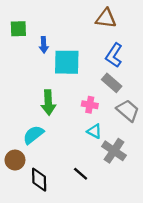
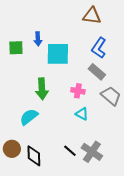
green square: (18, 29) -> (16, 48), moved
gray cross: (114, 151) -> (92, 152), moved
brown circle: (15, 160) -> (12, 149), moved

